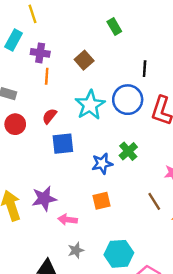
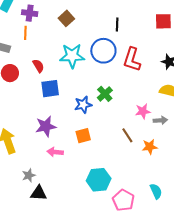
orange line: (47, 76) -> (25, 33), moved
cyan star: (90, 105) -> (72, 56), turned 30
red semicircle: (49, 116) -> (38, 66), turned 112
purple star: (44, 199) -> (46, 126), moved
gray star: (76, 250) -> (29, 175), moved

